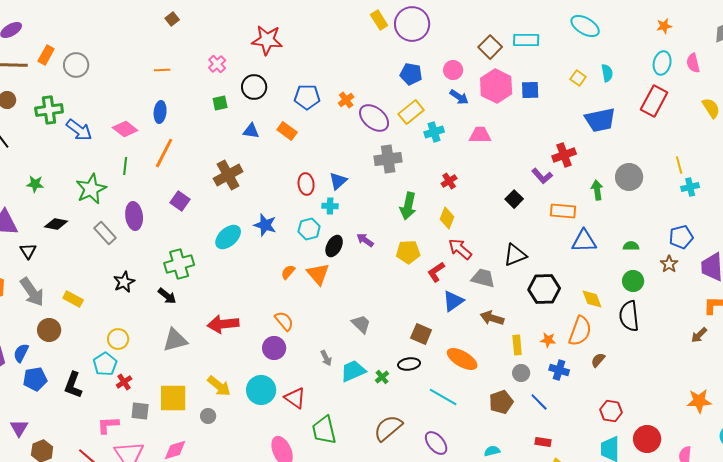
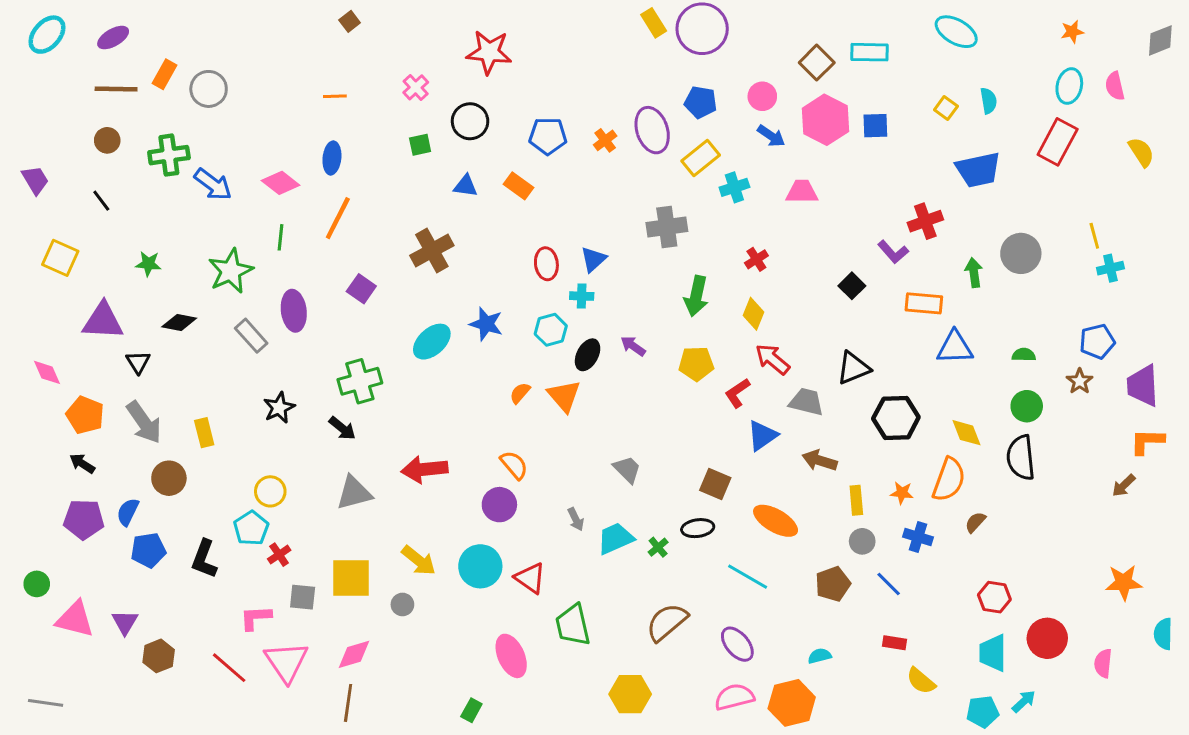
purple ellipse: (374, 118) -> (652, 130), moved, turned 32
yellow rectangle: (73, 299) -> (204, 433), turned 48

